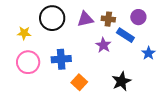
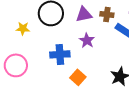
purple star: (103, 45) -> (87, 40), moved
pink circle: (28, 62) -> (16, 65), moved

